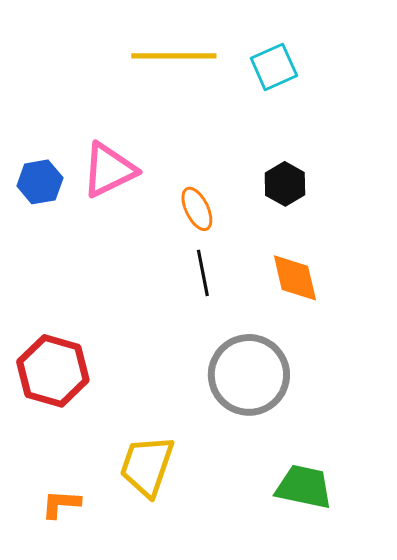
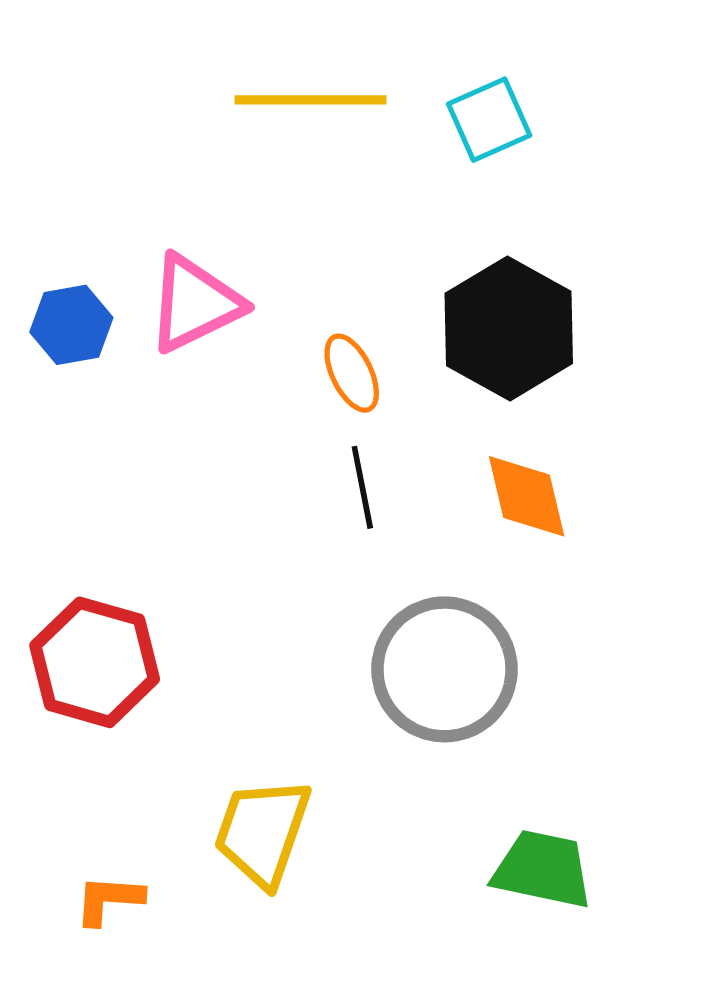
black hexagon: (285, 184) -> (509, 328), size x1.8

